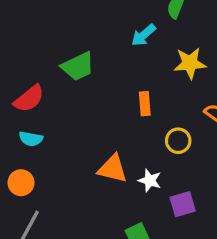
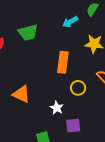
orange rectangle: (145, 104) -> (63, 62), size x1.5
orange triangle: (112, 169) -> (21, 94), moved

